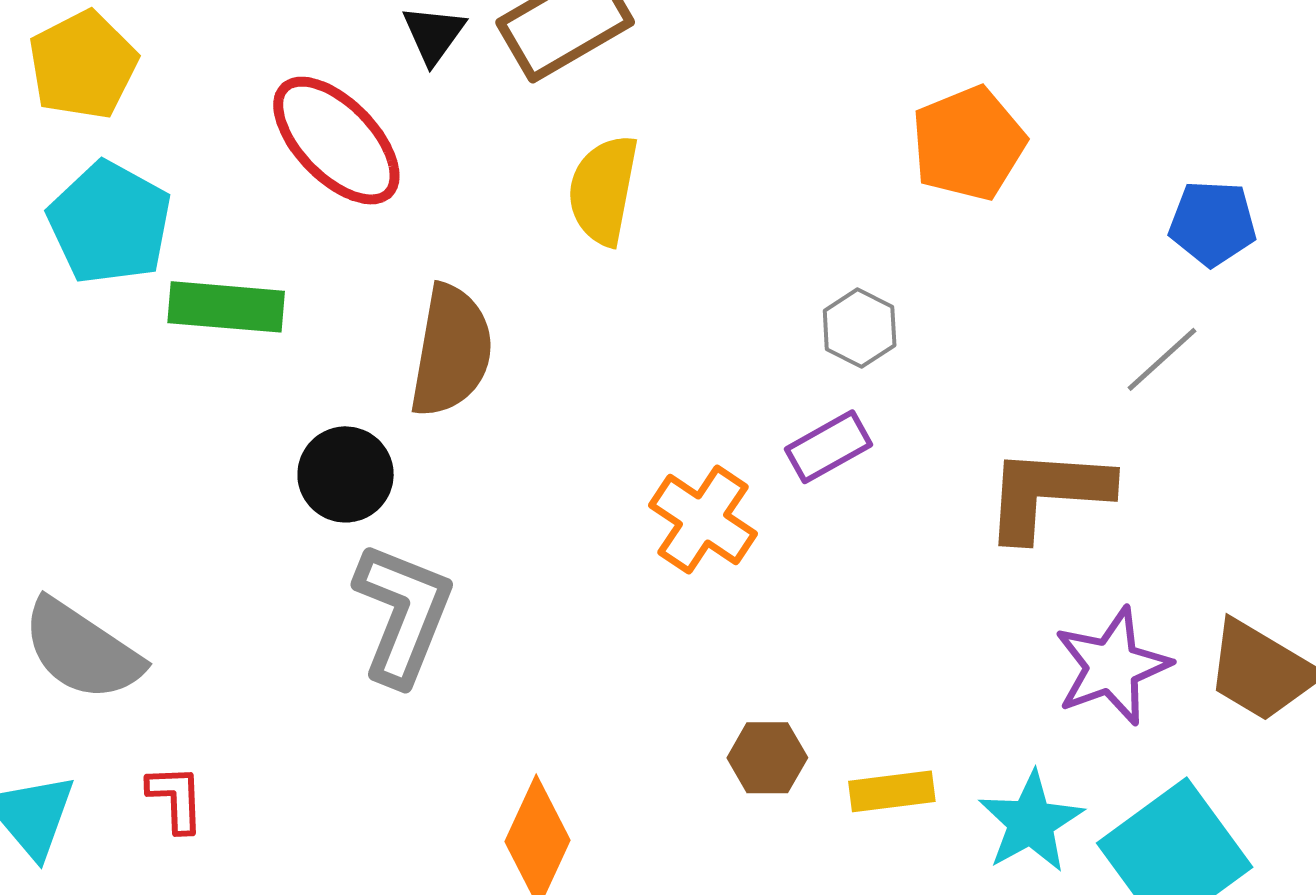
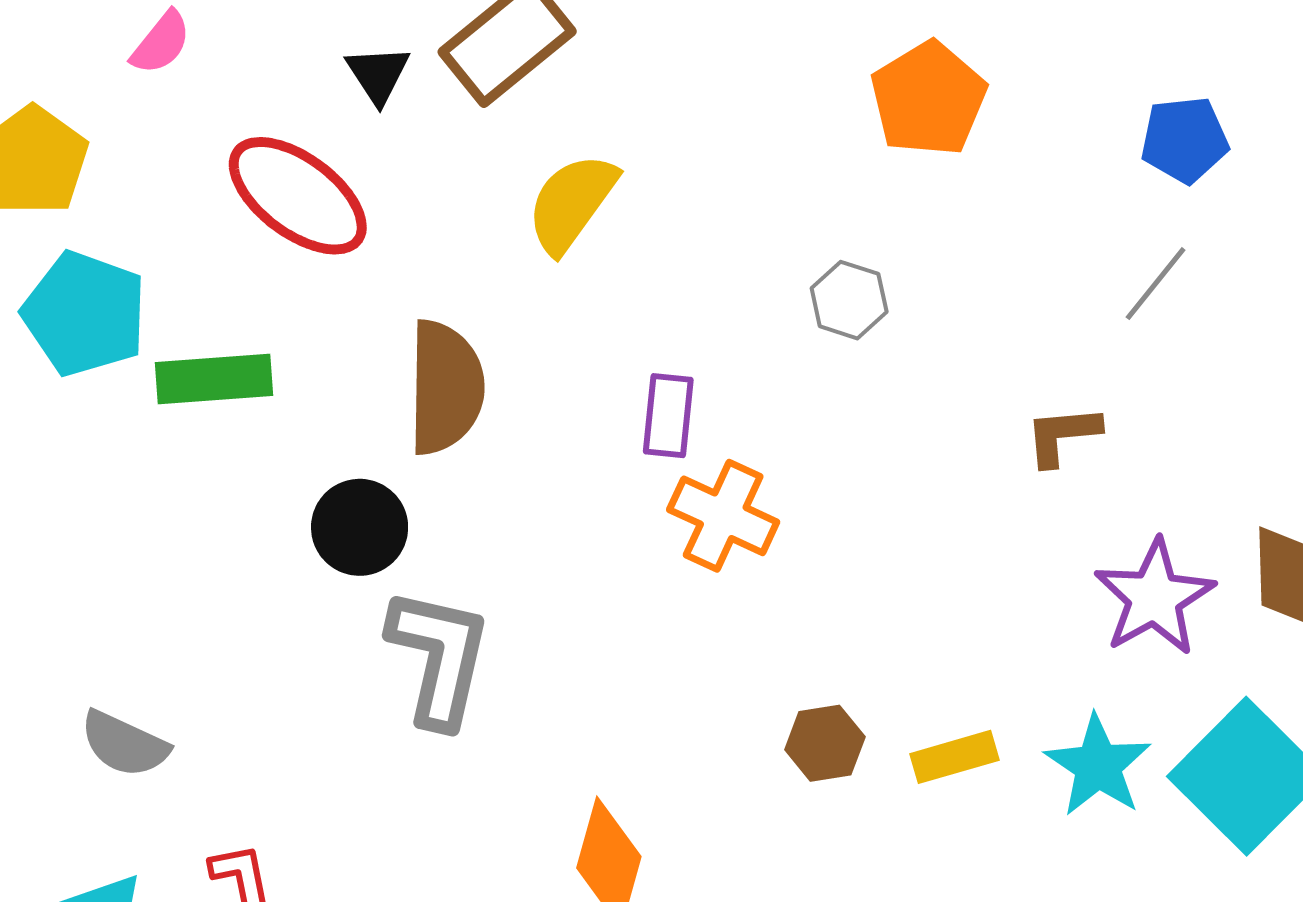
yellow semicircle: (603, 190) -> (572, 203), turned 34
purple rectangle: (829, 447) -> (668, 416), moved, turned -46
brown L-shape: (1047, 493) -> (1062, 435), size x0.6
gray semicircle: (82, 650) -> (124, 744), size x0.7

